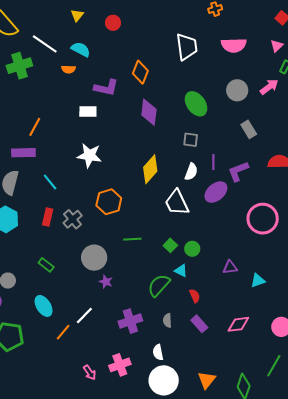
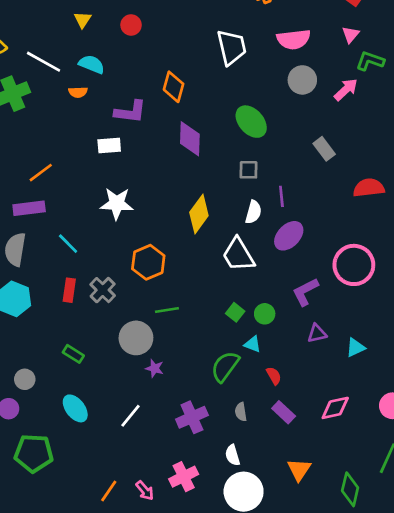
gray circle: (237, 90) -> (302, 80), moved
orange line: (35, 127) -> (41, 173), turned 30
purple L-shape: (238, 171) -> (305, 292), moved
green line: (132, 239) -> (167, 310), moved
orange line: (63, 332) -> (109, 491), moved
orange triangle: (207, 380) -> (299, 470), moved

